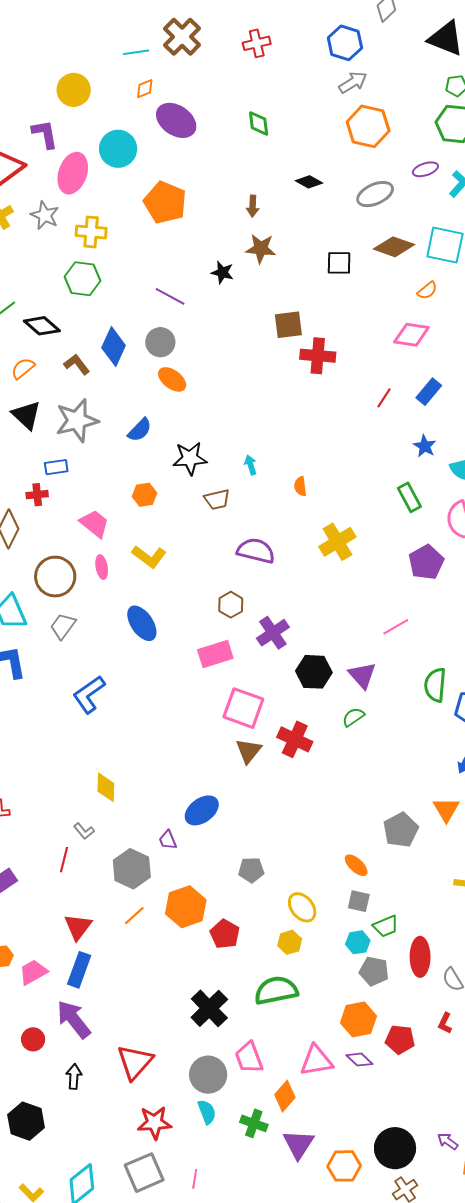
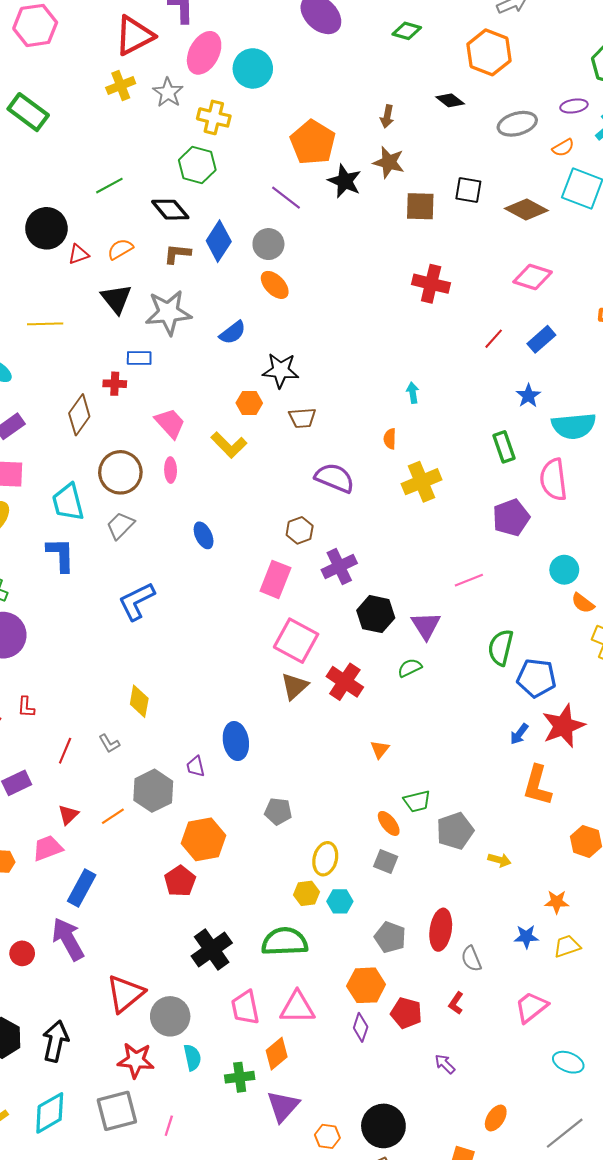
green diamond: (259, 123) -> (407, 31), turned -76
orange hexagon: (368, 126) -> (489, 52), moved
cyan circle: (118, 149) -> (253, 68), moved
orange pentagon: (165, 202) -> (313, 142), moved
brown diamond: (394, 247) -> (526, 210), moved
black star: (222, 272) -> (345, 181), size x1.4
orange semicircle: (427, 290) -> (563, 148), moved
brown square: (288, 325) -> (420, 206), moved
black diamond: (42, 326) -> (170, 210), moved
brown L-shape: (77, 364) -> (177, 254), turned -56
cyan arrow: (251, 465) -> (413, 393), moved
orange semicircle: (300, 486) -> (390, 439), moved
orange hexagon: (144, 495) -> (249, 403), moved
yellow L-shape: (149, 557) -> (229, 445), moved
blue ellipse: (142, 623) -> (204, 535), size x0.7
pink rectangle: (215, 654) -> (275, 579), turned -60
orange triangle: (446, 809) -> (380, 749), moved, size x0.7
blue ellipse: (202, 810) -> (236, 741), turned -72
gray pentagon: (401, 830) -> (455, 831), moved
red line: (64, 860) -> (65, 751), moved
yellow ellipse: (302, 907) -> (325, 859), turned 44
orange line: (134, 916) -> (113, 816), moved
green trapezoid: (386, 926) -> (417, 801), moved
red triangle: (78, 927) -> (68, 815), moved, size x0.7
red pentagon: (225, 934) -> (180, 881), moved
cyan hexagon: (358, 942) -> (340, 901), moved
pink trapezoid: (33, 972) -> (48, 848), moved
purple diamond: (359, 1060) -> (361, 1027), turned 56
pink triangle: (316, 1061) -> (297, 1007), moved
gray circle: (208, 1075) -> (170, 1016), moved
black arrow: (74, 1076) -> (55, 1041), moved, size x1.5
green cross: (254, 1123) -> (240, 1077), turned -36
purple arrow: (448, 1141) -> (445, 1064), moved
orange hexagon: (344, 1166) -> (327, 1136), size x0.7

